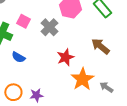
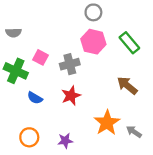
gray cross: (49, 27) -> (70, 64), turned 30
red star: (65, 57) -> (71, 96), moved
purple star: (36, 95) -> (65, 141), moved

